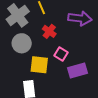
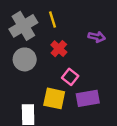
purple arrow: (80, 18) -> (97, 37), size x0.6
yellow square: (39, 65) -> (54, 98), moved

